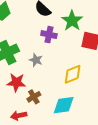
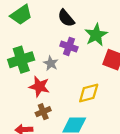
gray star: (36, 60) -> (51, 63), moved
red star: (16, 82) -> (39, 87), moved

